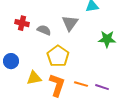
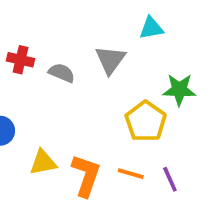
yellow pentagon: (58, 56) -> (146, 121), moved
purple line: (102, 87) -> (170, 179), turned 48

